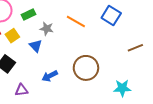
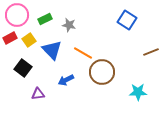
orange line: (76, 22) -> (83, 53), moved
gray star: (47, 29) -> (69, 25), moved
blue triangle: (36, 46) -> (52, 50), size x1.5

